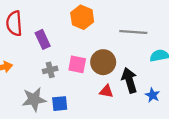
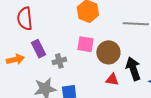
purple rectangle: (43, 39) -> (38, 49), moved
pink square: (77, 64) -> (86, 44), moved

